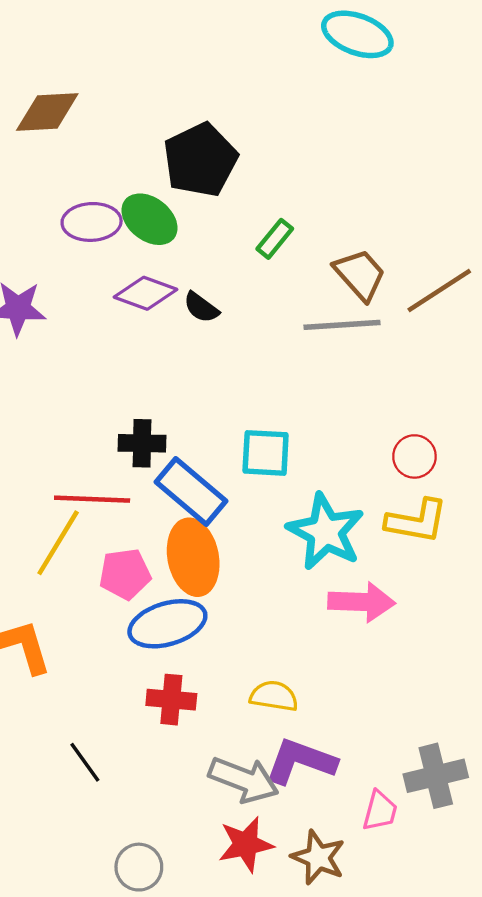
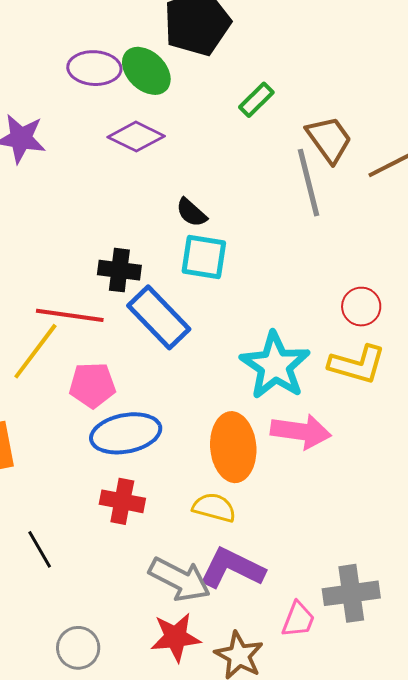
black semicircle: (201, 307) -> (191, 213), moved
gray line: (342, 325) -> (309, 183), turned 74
cyan square: (266, 453) -> (204, 257), moved
orange ellipse: (193, 557) -> (233, 447), moved

